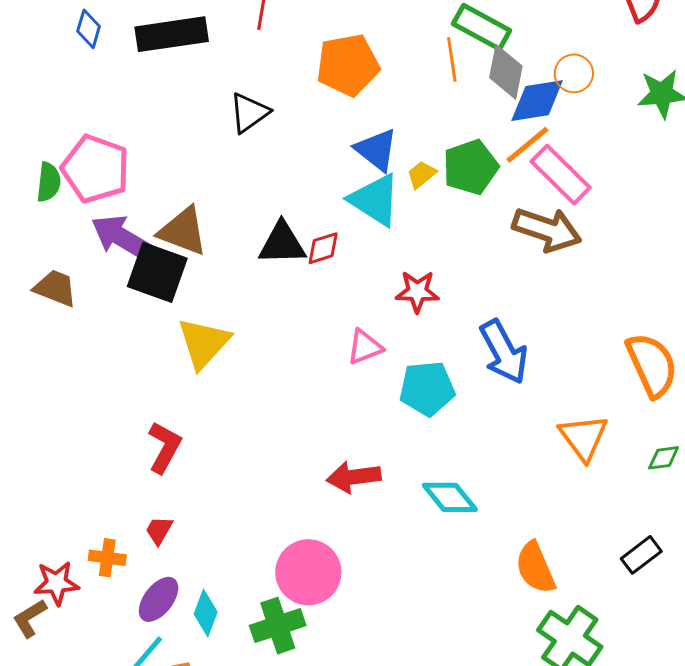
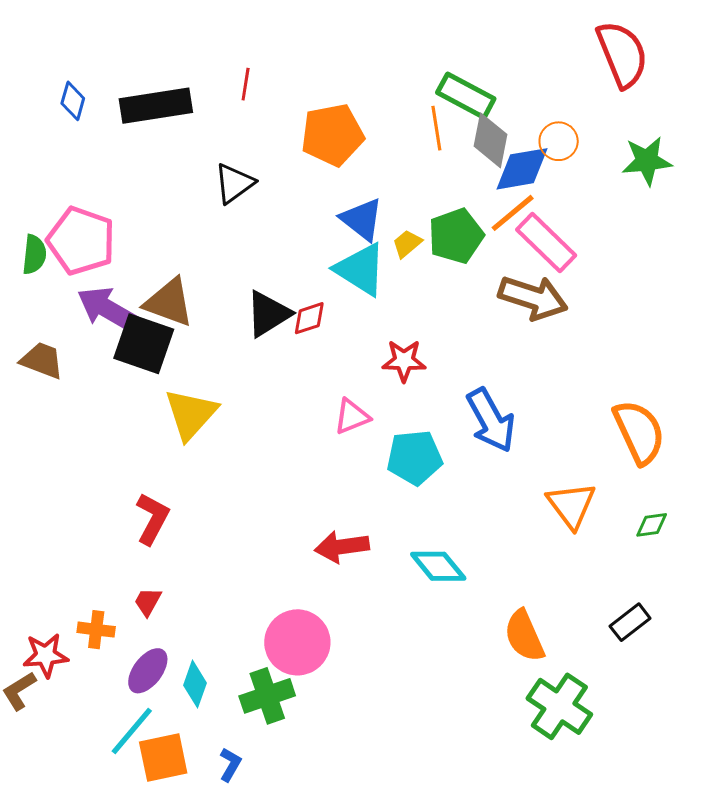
black triangle: (282, 243) -> (268, 314), turned -30

